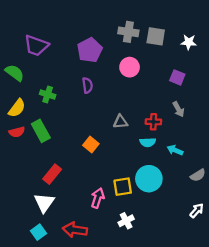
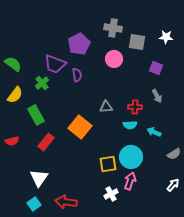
gray square: (156, 36) -> (137, 42), moved
purple trapezoid: (36, 46) -> (55, 64), moved
green cross: (48, 94) -> (42, 83), turned 32
red semicircle: (17, 132) -> (12, 141), moved
orange square: (91, 145) -> (80, 127), size x1.6
red rectangle: (52, 174) -> (46, 142), moved
pink arrow: (98, 198) -> (130, 181), moved

